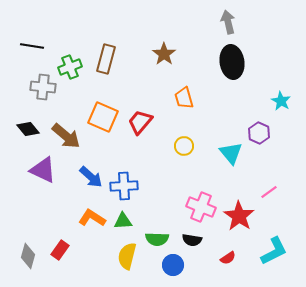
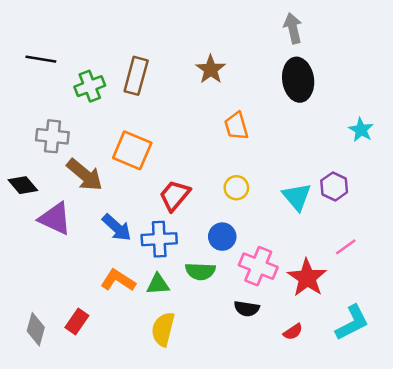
gray cross: (43, 87) -> (52, 136), moved
red trapezoid: (140, 122) -> (175, 195), moved
black diamond: (28, 129) -> (23, 185), moved
purple hexagon: (259, 133) -> (334, 186), moved
green semicircle: (157, 239) -> (200, 271), moved
blue circle: (173, 265) -> (222, 237), moved

